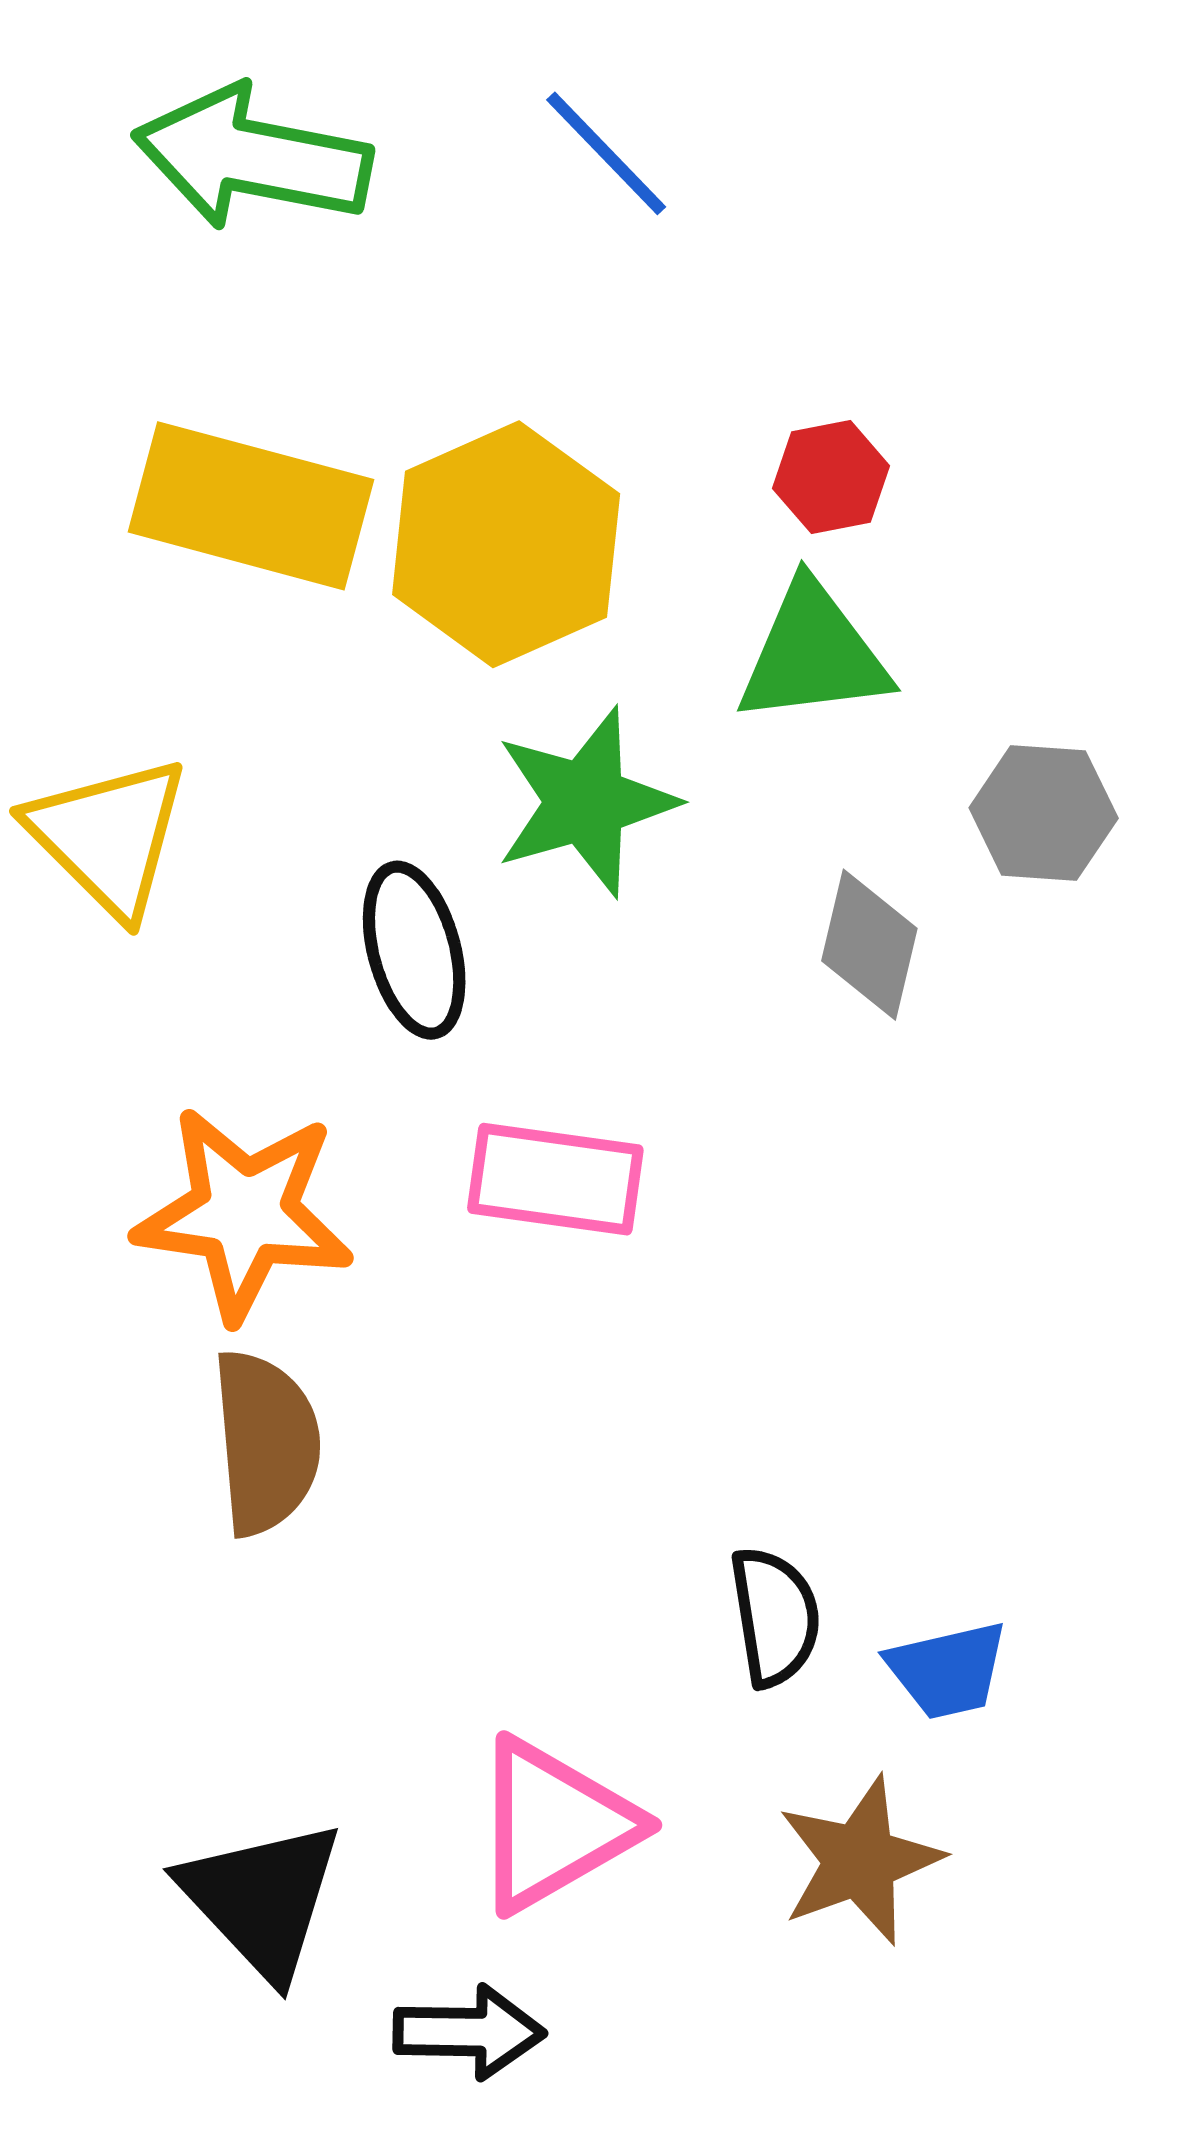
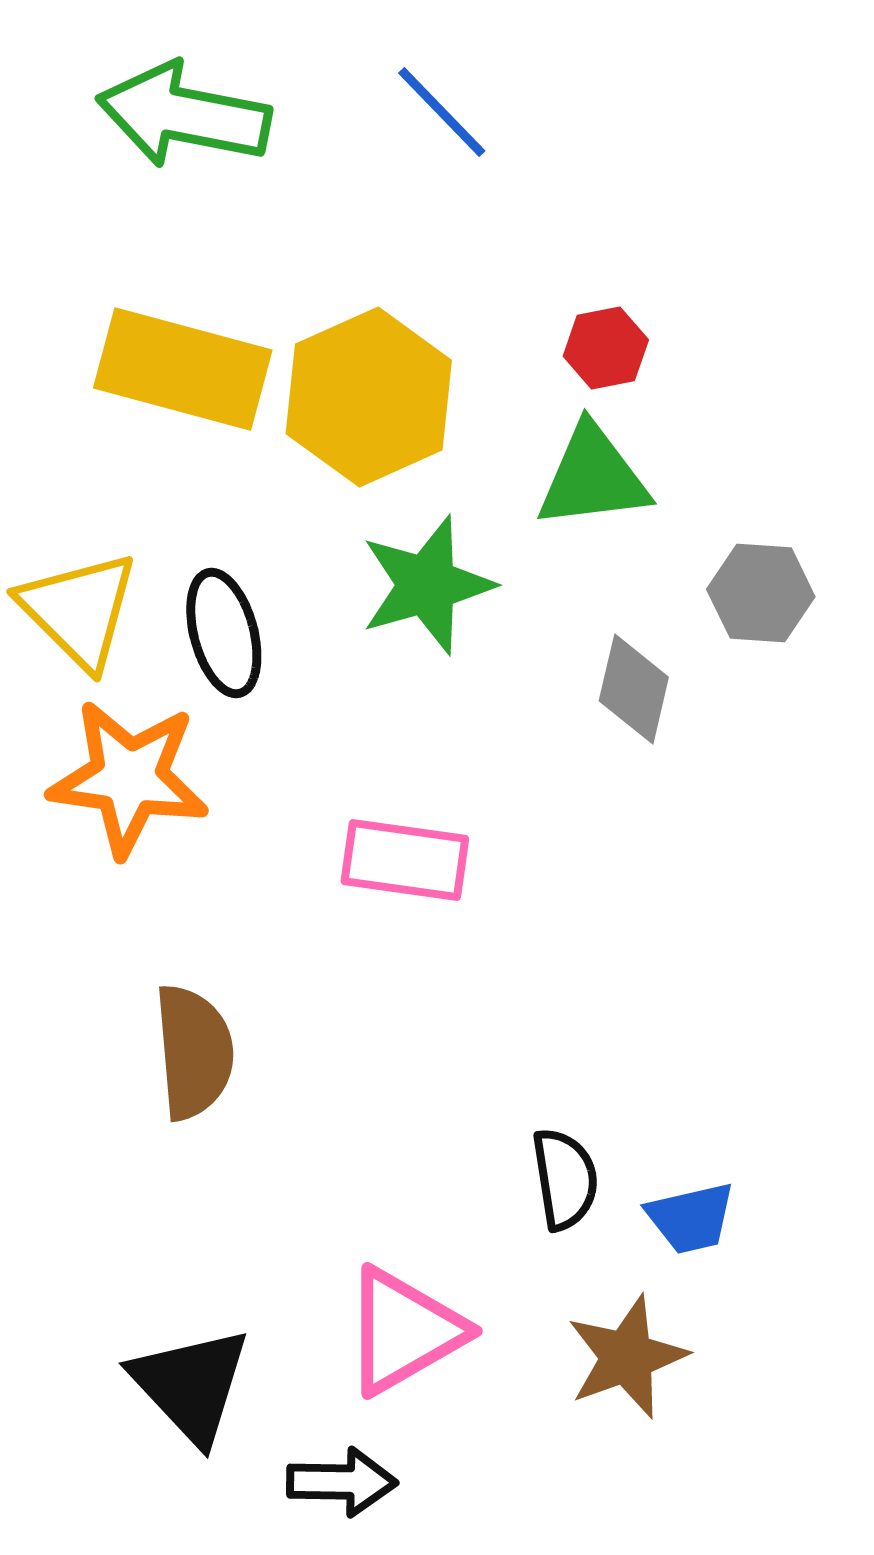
black ellipse: (414, 950) -> (224, 633), moved
orange star: (244, 1213) -> (129, 778), moved

